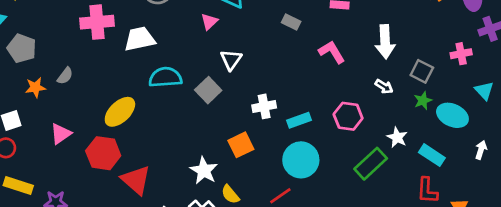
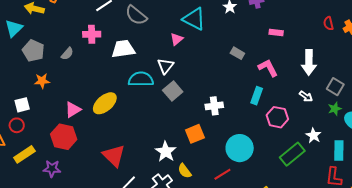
pink cross: (97, 22) -> (92, 34), size x0.7
gray rectangle: (291, 22) -> (237, 53), moved
white triangle: (231, 60) -> (166, 66), moved
gray semicircle: (65, 76) -> (67, 54), moved
cyan rectangle: (299, 120) -> (257, 96), moved, turned -54
pink triangle: (61, 134) -> (73, 110), moved
red hexagon: (103, 153) -> (64, 137), moved
cyan rectangle: (432, 155) -> (339, 150), turned 54
yellow rectangle: (18, 186) -> (24, 154), turned -55

